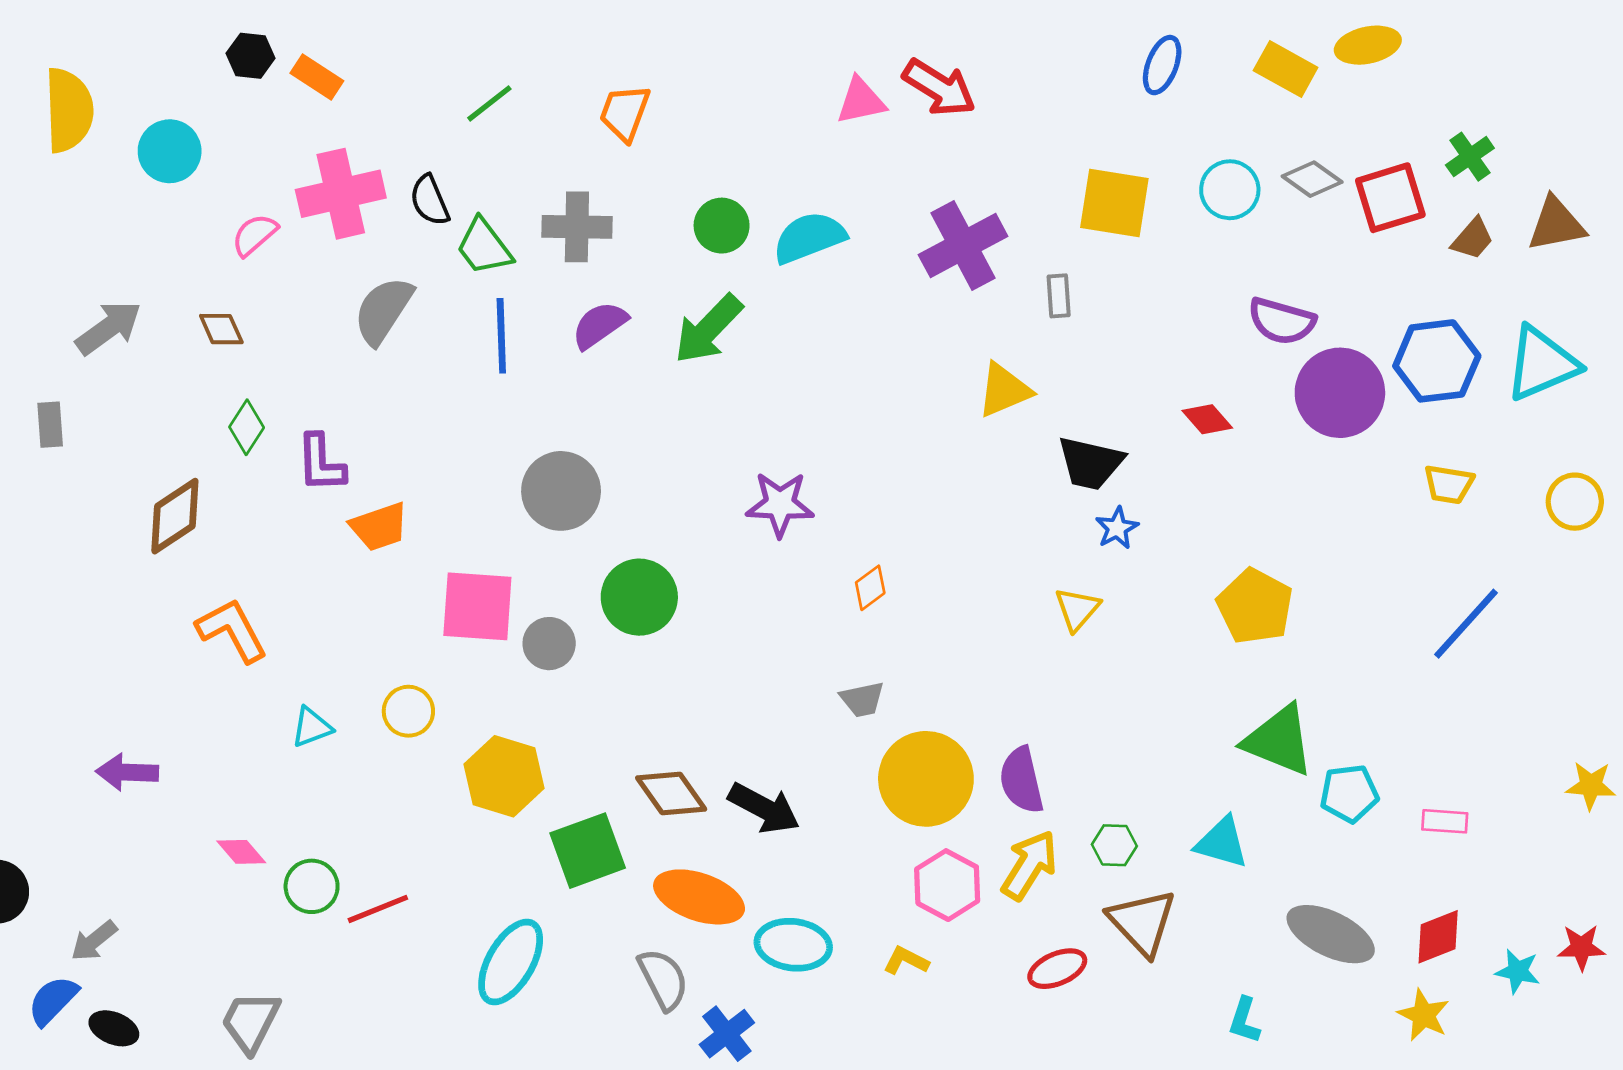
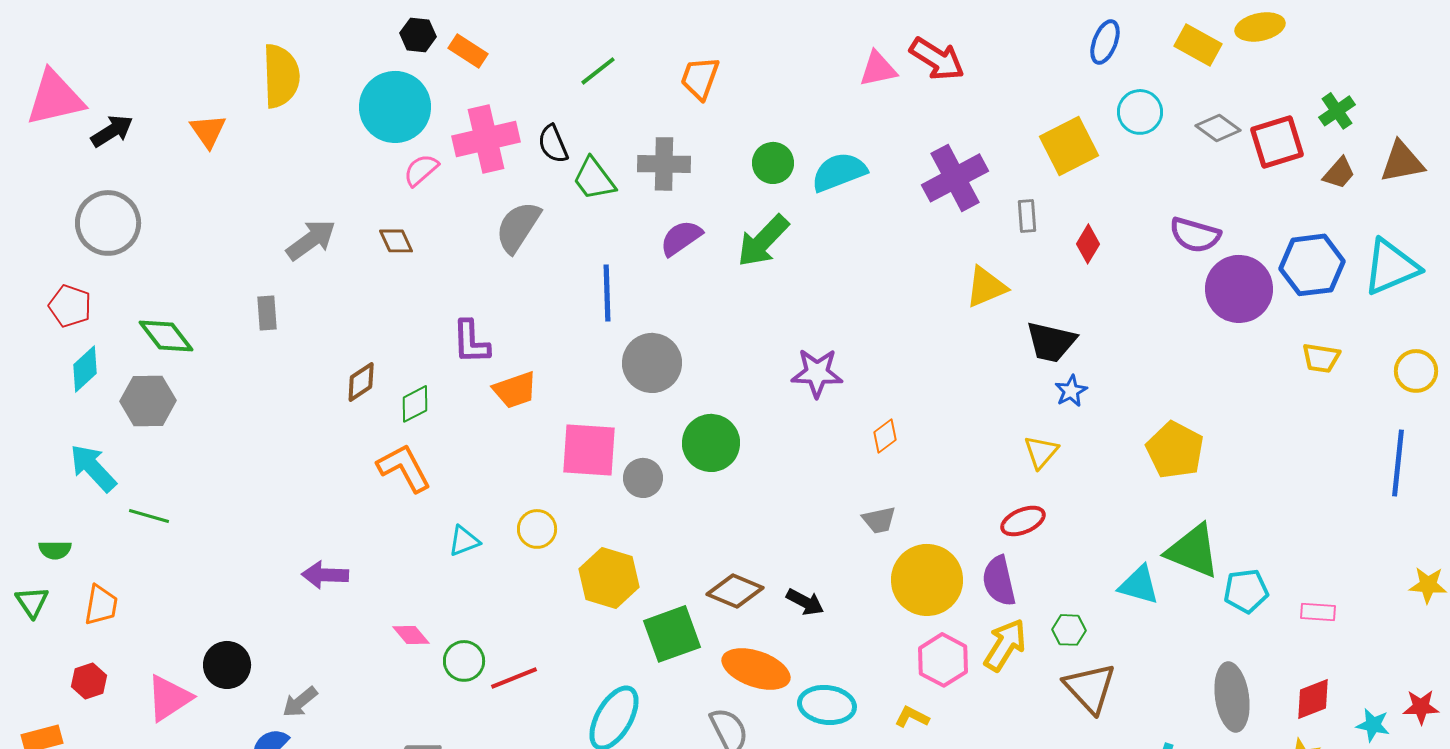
cyan circle: (170, 151) -> (395, 107), moved, size x1.5
cyan circle: (1230, 190) -> (1140, 112), moved
yellow square: (1114, 203) -> (1069, 146), turned -36
blue line: (501, 336) -> (607, 293), moved
red diamond: (1207, 419) -> (1088, 244), moved, turned 72
green diamond: (247, 427) -> (415, 404), moved, turned 30
brown diamond: (175, 516) -> (361, 382), size x0.7
blue line: (1466, 624) -> (1398, 463), moved, turned -36
brown diamond: (671, 793) -> (735, 591), turned -32
black arrow: (764, 808) -> (805, 602), size x0.7
cyan triangle: (1222, 843) -> (1139, 585), moved
gray ellipse: (1331, 934) -> (1232, 697), turned 56
red ellipse: (1057, 969) -> (1023, 521), moved

